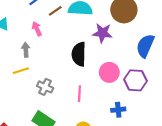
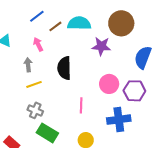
black semicircle: (79, 54) -> (64, 68), moved
yellow line: (21, 71) -> (34, 84), moved
gray cross: (45, 87) -> (35, 110), moved
blue cross: (118, 110) -> (119, 120), size x1.6

